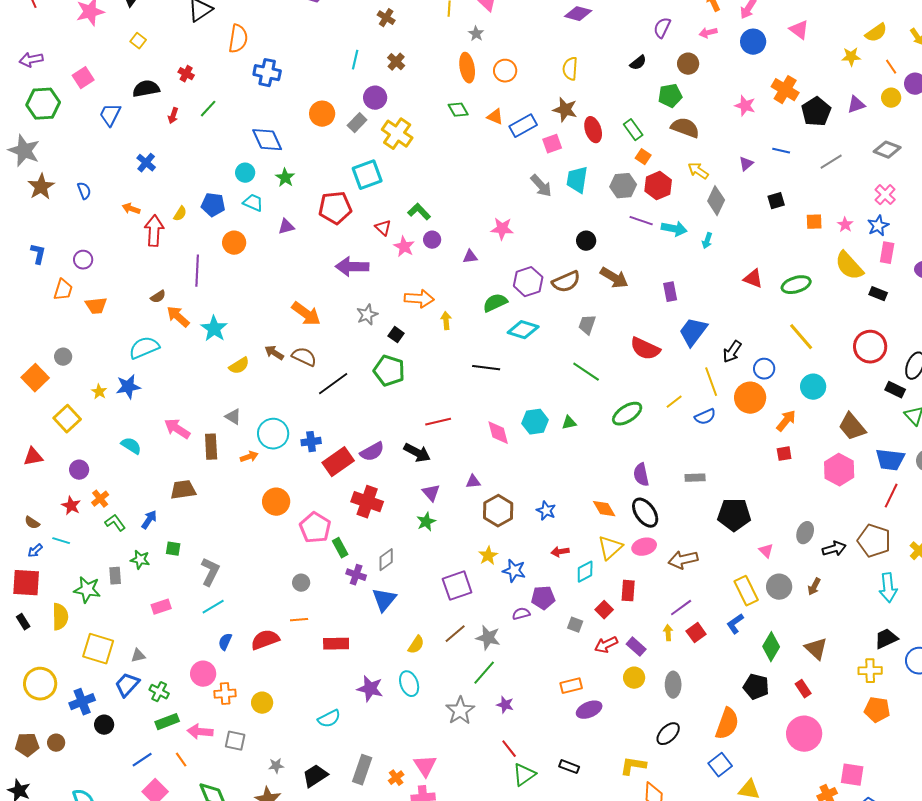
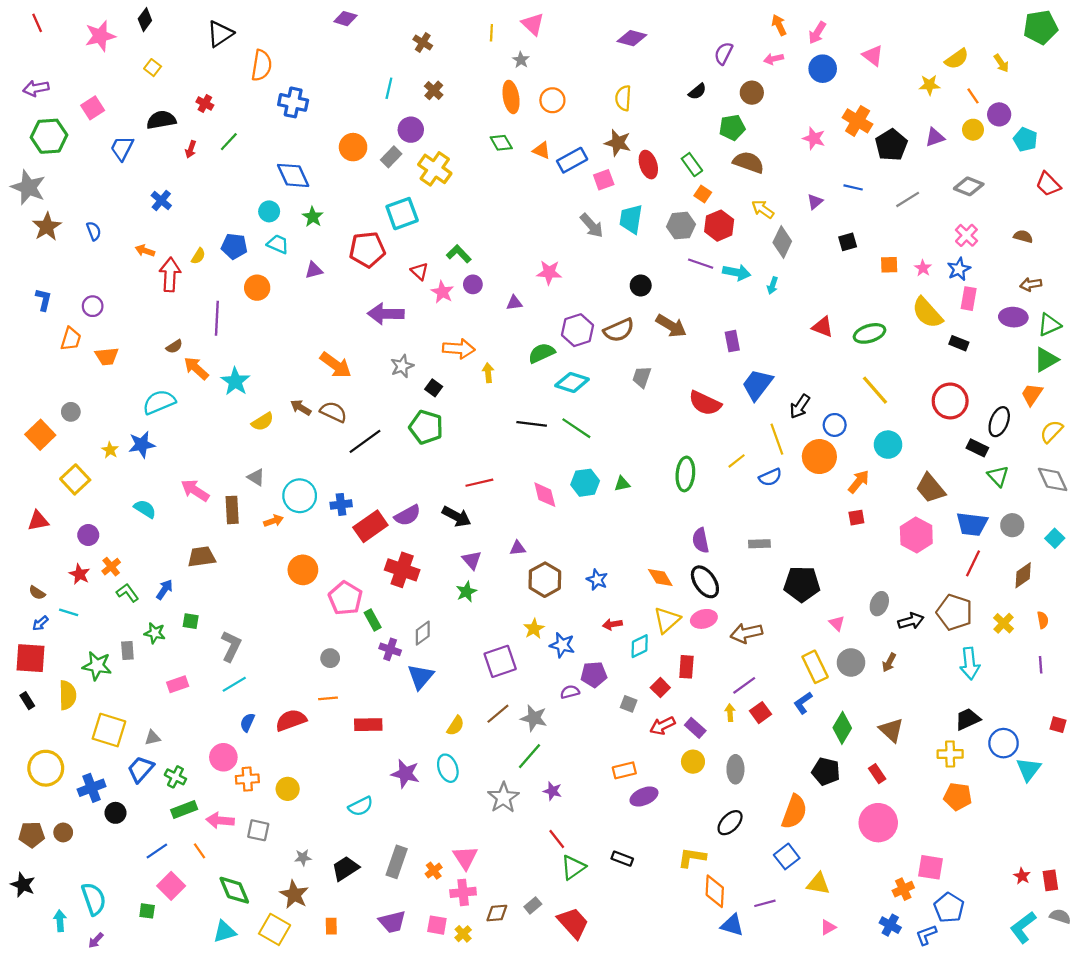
green line: (586, 372) -> (576, 428), moved
green ellipse: (627, 414) -> (685, 474), turned -52

